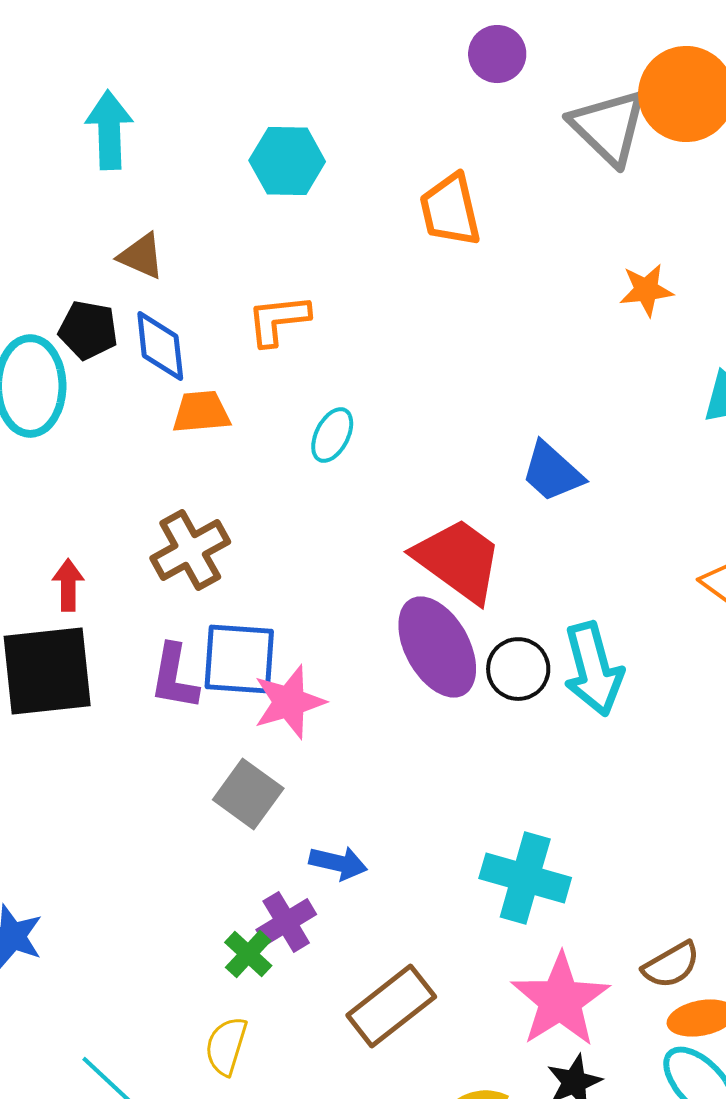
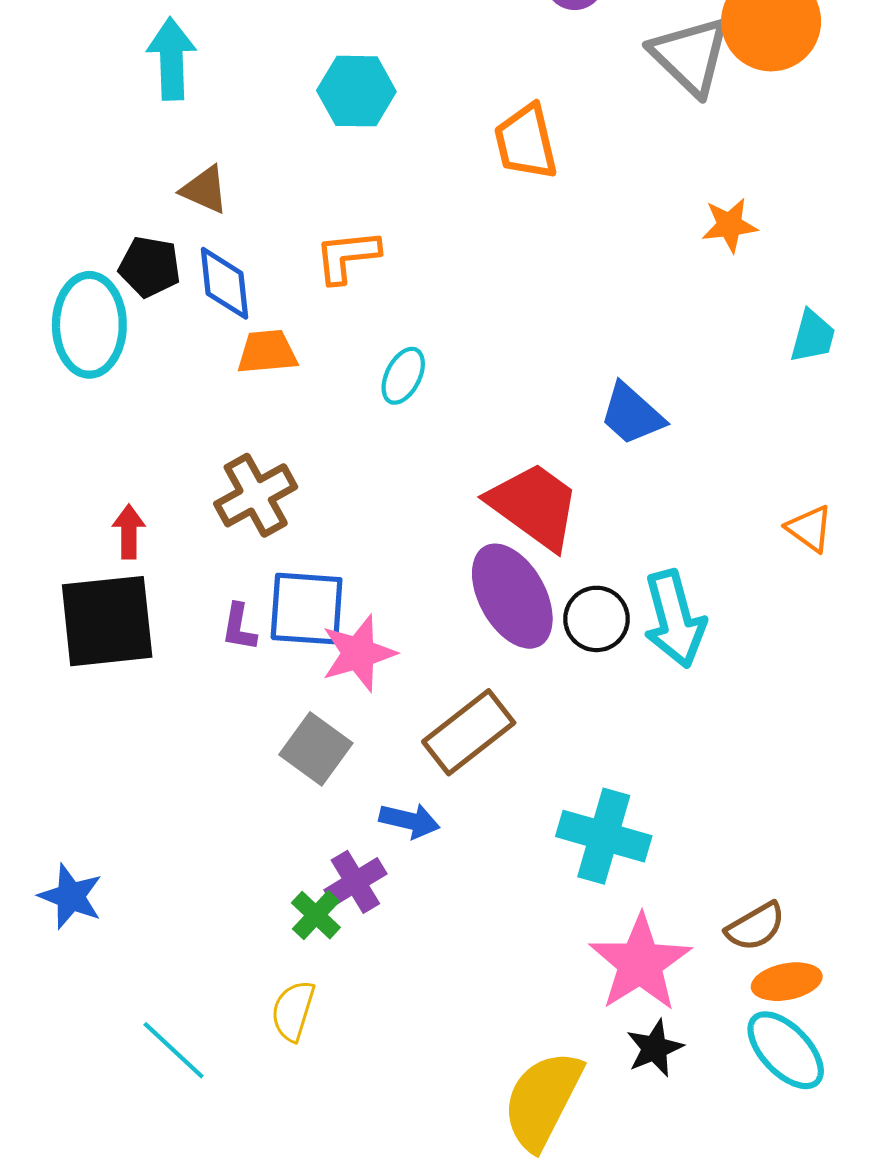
purple L-shape: (174, 677) -> (239, 627), size x0.7
brown rectangle: (391, 1006) -> (469, 732), moved

